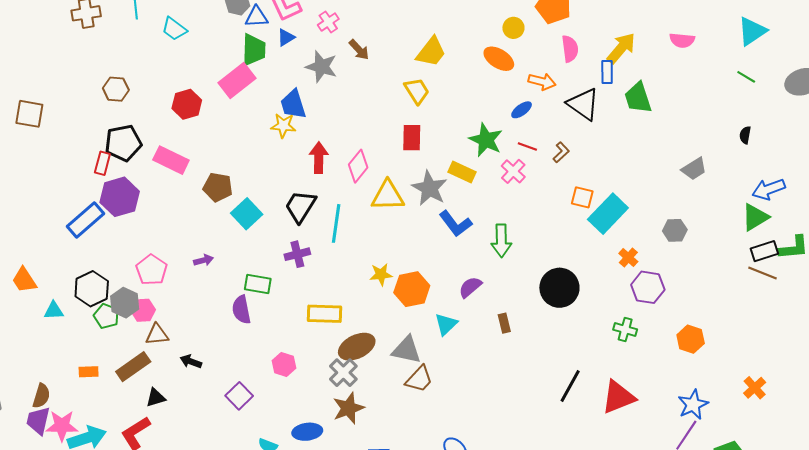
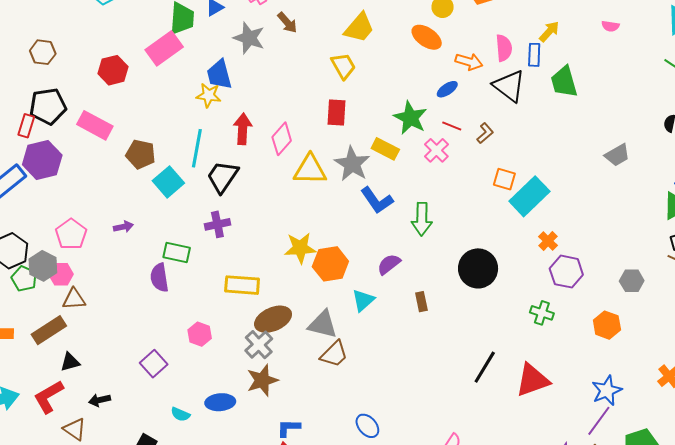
pink semicircle: (682, 40) -> (610, 26), size x0.7
yellow arrow: (621, 48) -> (549, 32), size x0.7
pink semicircle: (570, 49) -> (504, 48), moved
cyan line: (336, 223) -> (197, 148), moved
gray hexagon: (675, 230) -> (632, 281), moved
yellow star: (381, 274) -> (300, 248), size x1.4
black arrow: (191, 362) -> (100, 400), moved, turned -35

